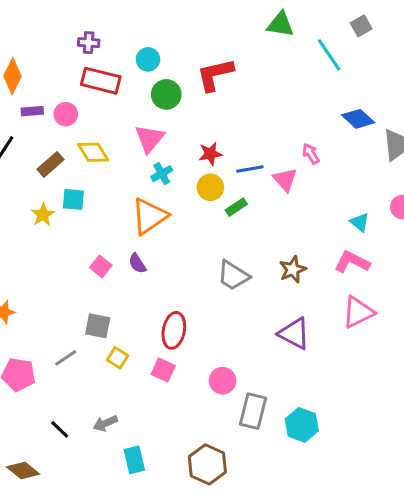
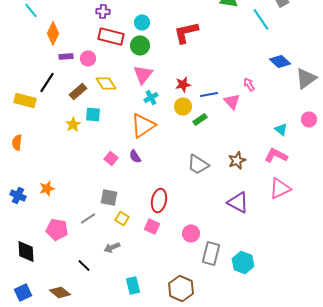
green circle: (166, 94) -> (140, 45), moved
gray arrow: (105, 423) -> (112, 247), moved

